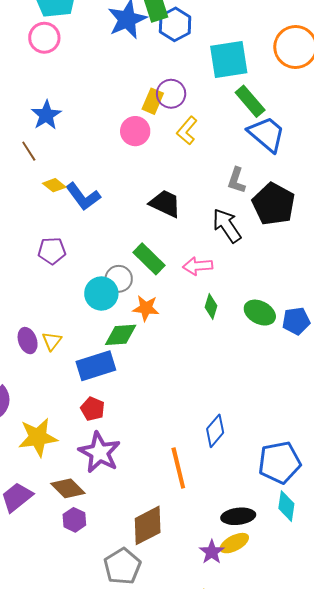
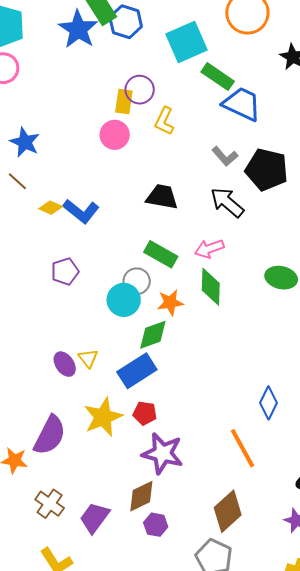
gray L-shape: (236, 180) -> (225, 156), turned -44
green diamond: (211, 306) -> (211, 287), moved, size x1.5
yellow star: (38, 437) -> (103, 417), moved
brown diamond: (68, 488) -> (141, 496), turned -56

